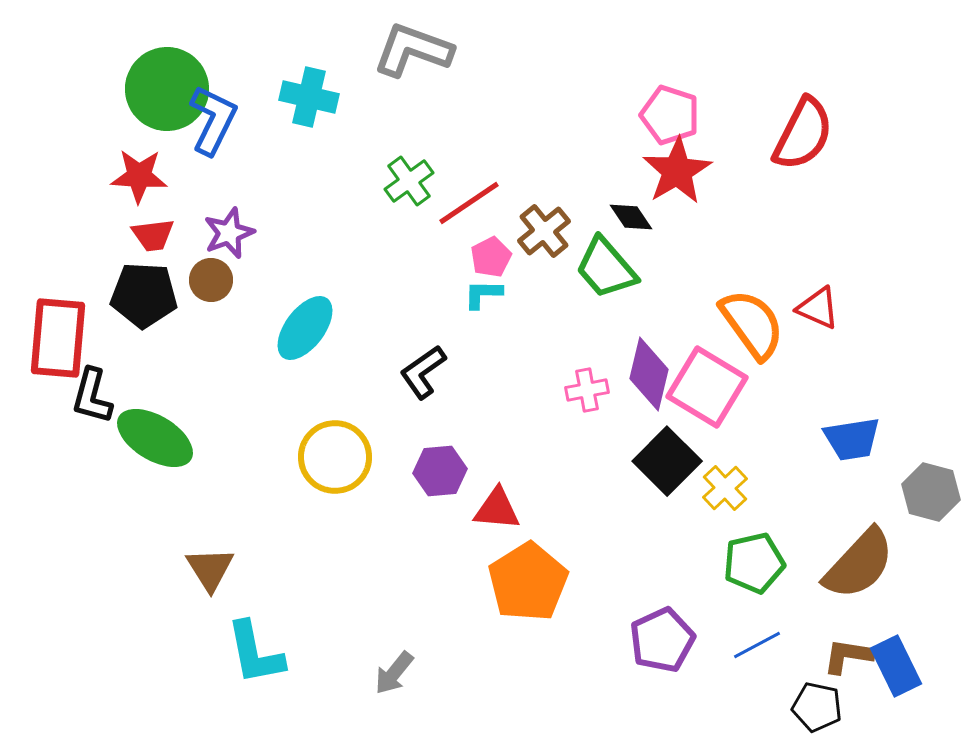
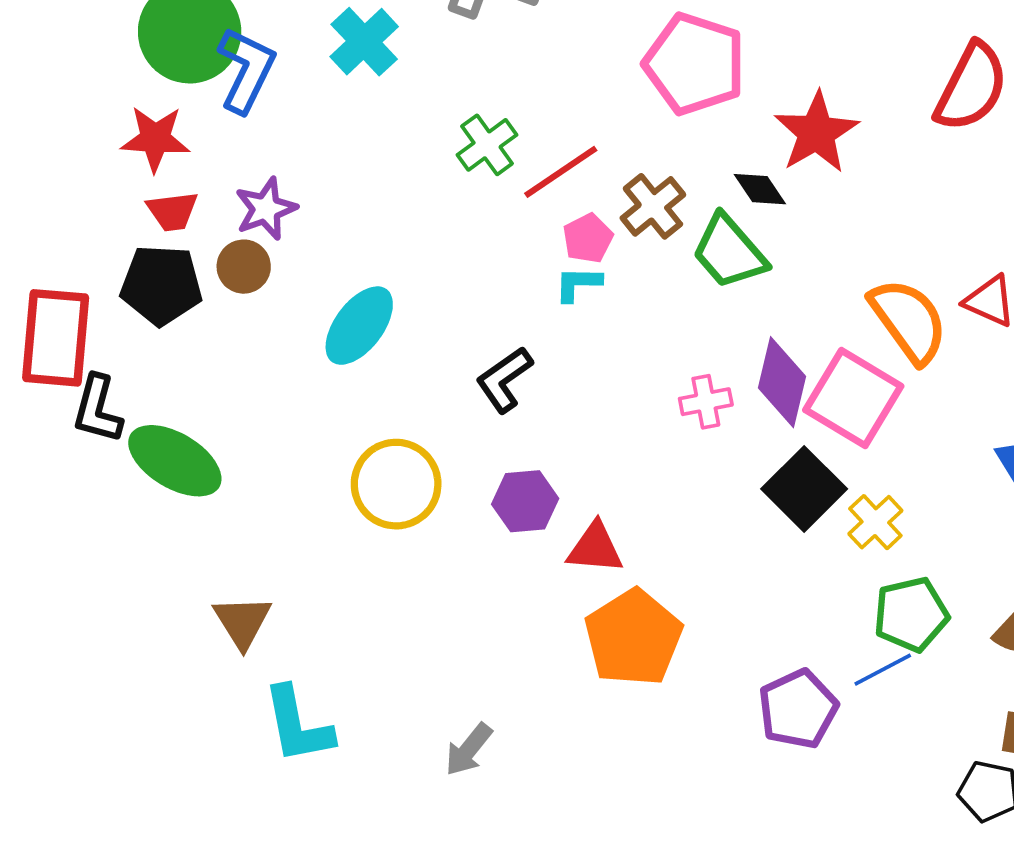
cyan cross: (309, 97) -> (364, 42), turned 34
pink pentagon: (670, 115) -> (695, 64), moved, size x1.4
blue line: (757, 645) -> (883, 670), moved

